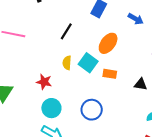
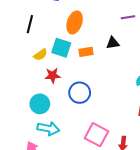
yellow semicircle: (67, 63) -> (41, 55), turned -112
red star: (44, 82) -> (53, 76), moved
black triangle: (141, 84) -> (113, 43), moved

